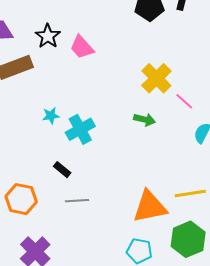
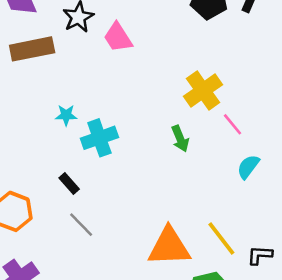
green arrow: (145, 120) -> (180, 139), turned 45
yellow line: (190, 193) -> (221, 239), turned 52
gray line: (77, 201) -> (81, 225), turned 40

